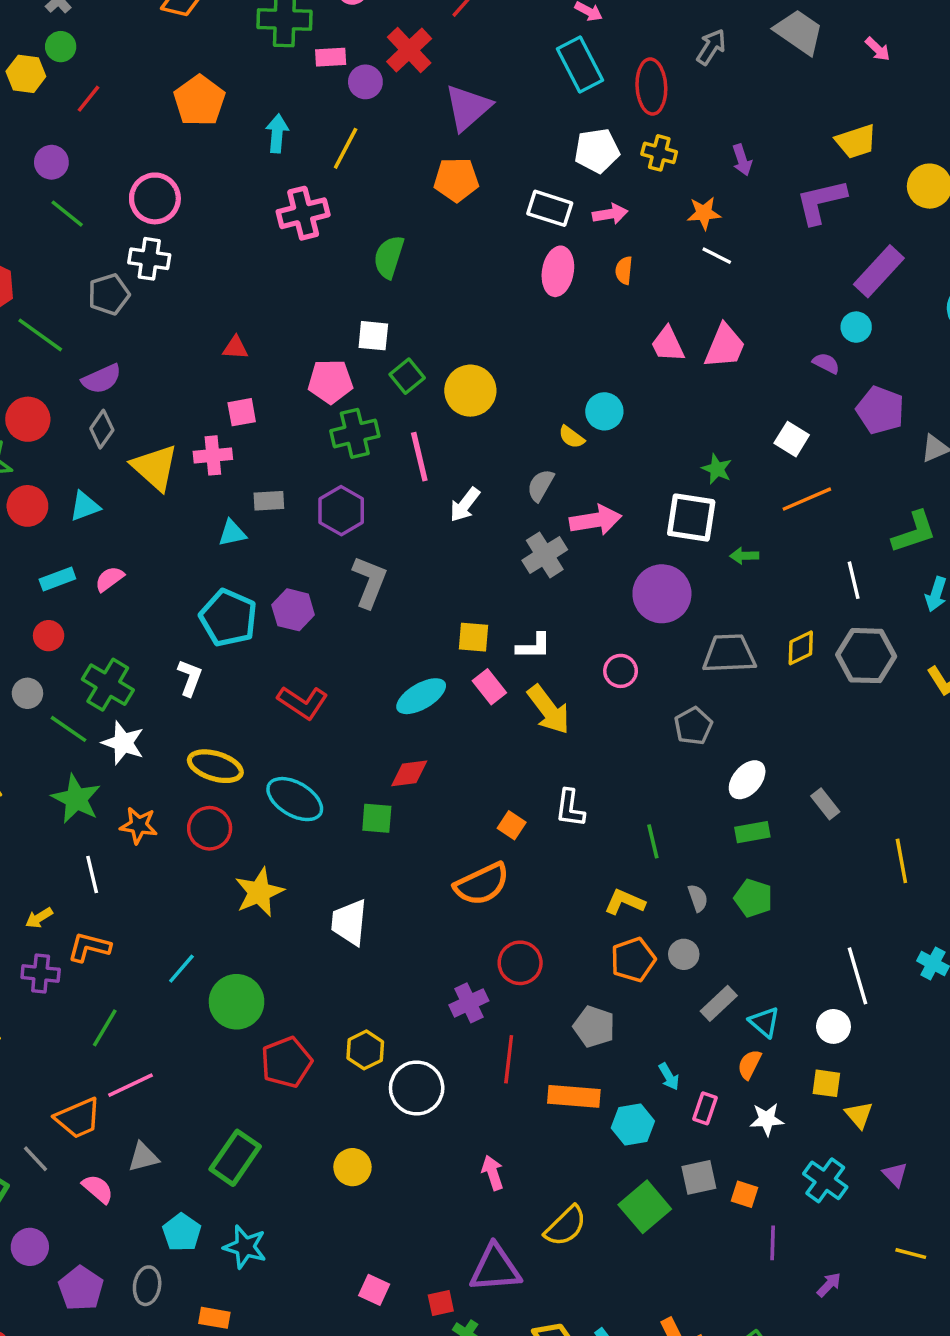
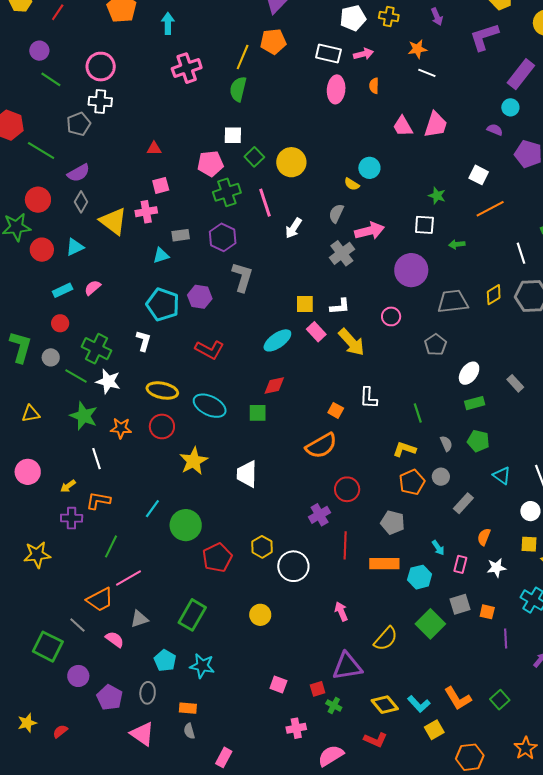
yellow line: (346, 148) -> (243, 57), moved
white square: (691, 518) -> (424, 225), size x0.7
cyan triangle: (764, 1022) -> (502, 476), moved

